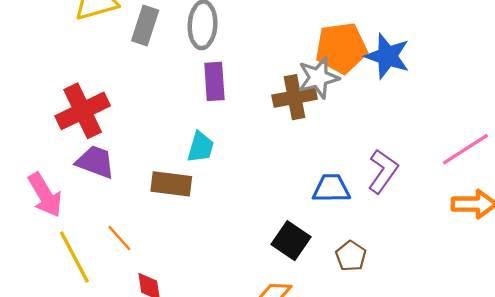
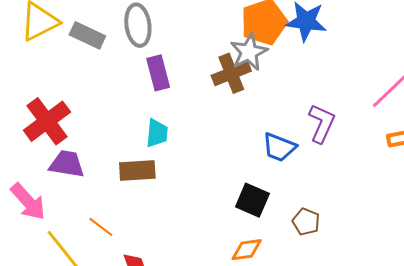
gray rectangle: (145, 25) -> (87, 35), turned -72
blue trapezoid: (331, 188) -> (279, 147), turned -147
brown pentagon: (351, 256) -> (306, 222), moved

